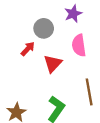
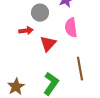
red arrow: (28, 49) -> (26, 31), turned 40

